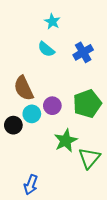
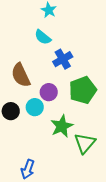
blue cross: (83, 52) -> (63, 59), moved
cyan circle: (32, 114) -> (35, 107), moved

